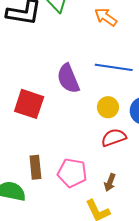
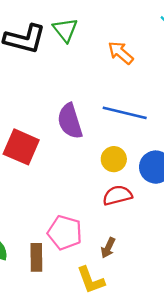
brown rectangle: (35, 167) -> (36, 257), moved

